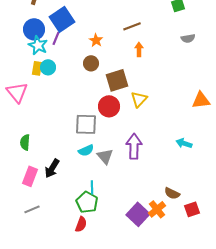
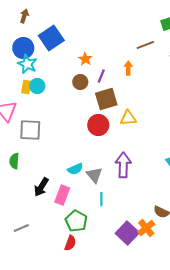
brown line: (132, 26) -> (145, 45), moved
purple line: (56, 38) -> (101, 76), moved
yellow triangle: (139, 99) -> (128, 118), turned 42
gray square: (86, 124) -> (30, 130), moved
pink rectangle: (30, 176) -> (62, 195), moved
cyan line: (92, 187) -> (101, 199), moved

